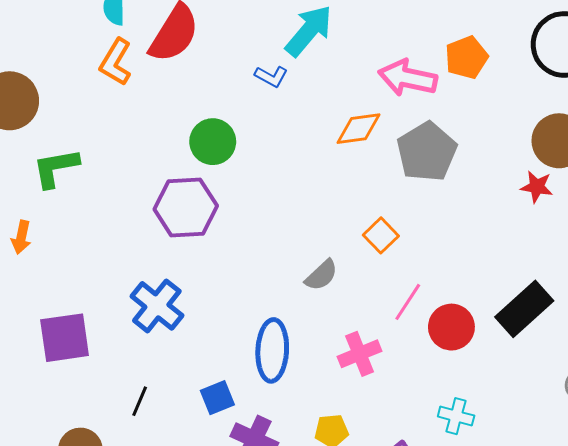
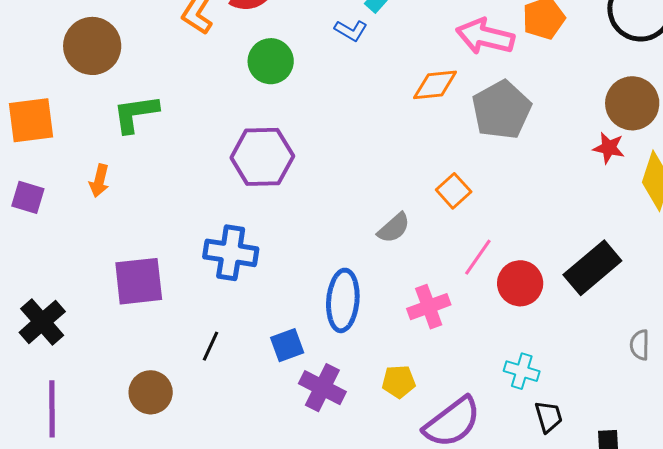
green circle: (213, 142) -> (271, 61), moved
blue cross: (157, 306) -> (231, 253), turned -32

